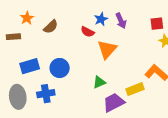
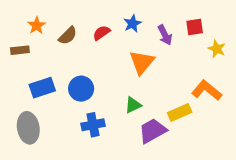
purple arrow: (121, 21) -> (165, 35), moved
red square: (157, 24) -> (195, 27), moved
red semicircle: (88, 32) -> (101, 33), moved, turned 120
blue cross: (46, 94) -> (93, 125), moved

